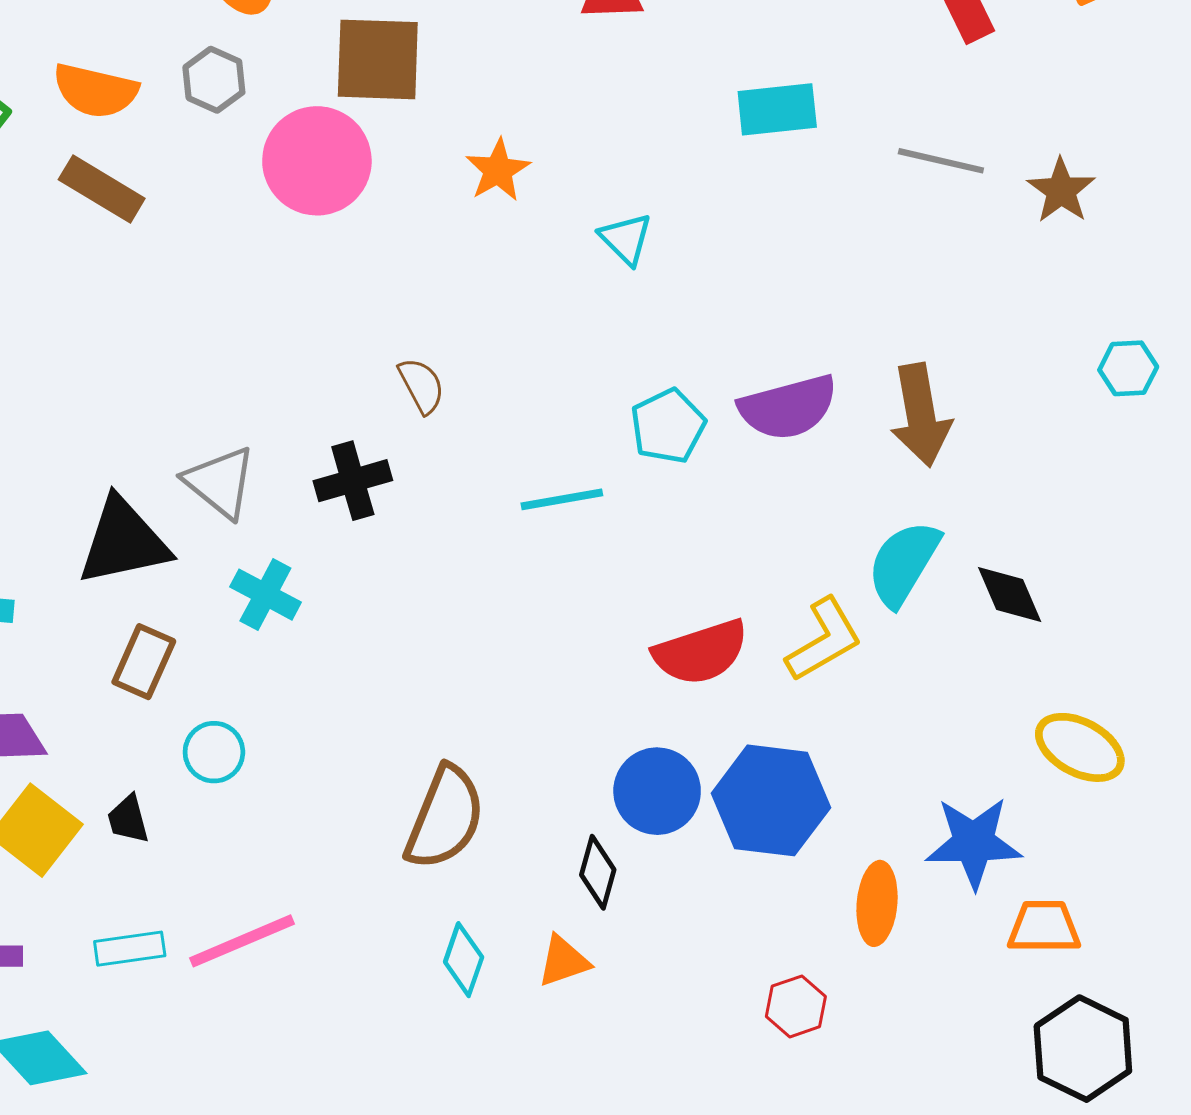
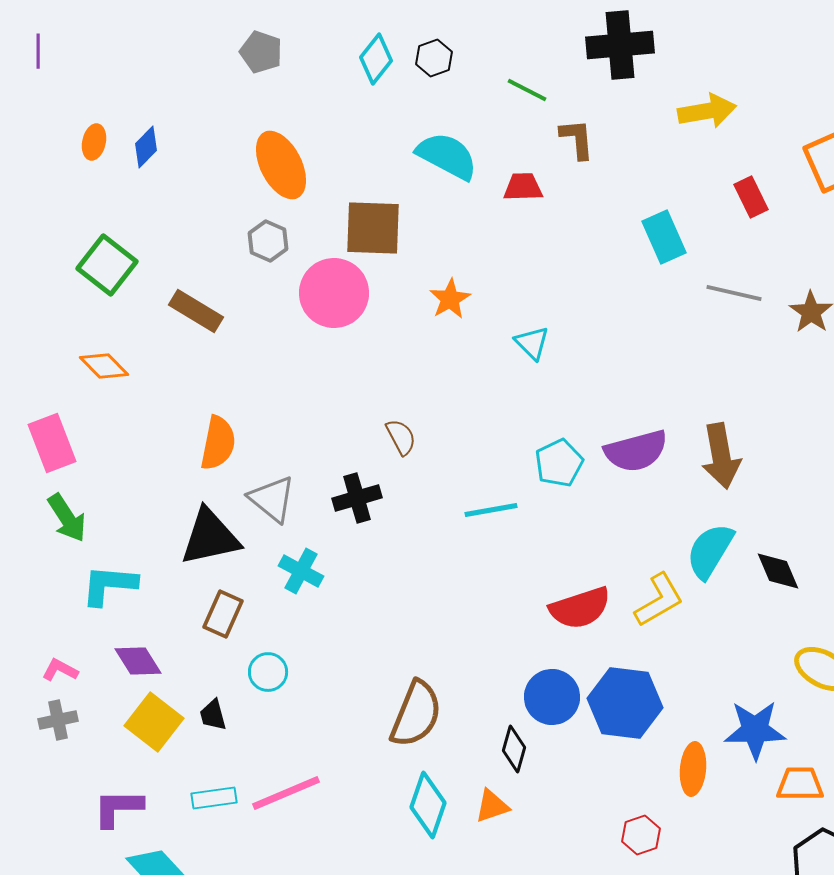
orange semicircle: (95, 91) -> (218, 443), moved, turned -92
cyan rectangle: (777, 109) -> (664, 237), moved, turned 72
cyan diamond: (464, 960) -> (428, 805), size x1.4

